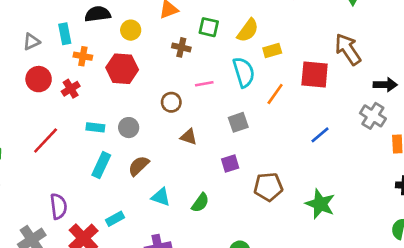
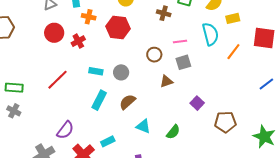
gray square: (238, 122) -> (183, 62), moved
brown triangle: (189, 137) -> (166, 81), turned -40
purple square: (230, 164) -> (197, 103), turned -32
purple semicircle: (59, 206) -> (65, 130), turned 42

